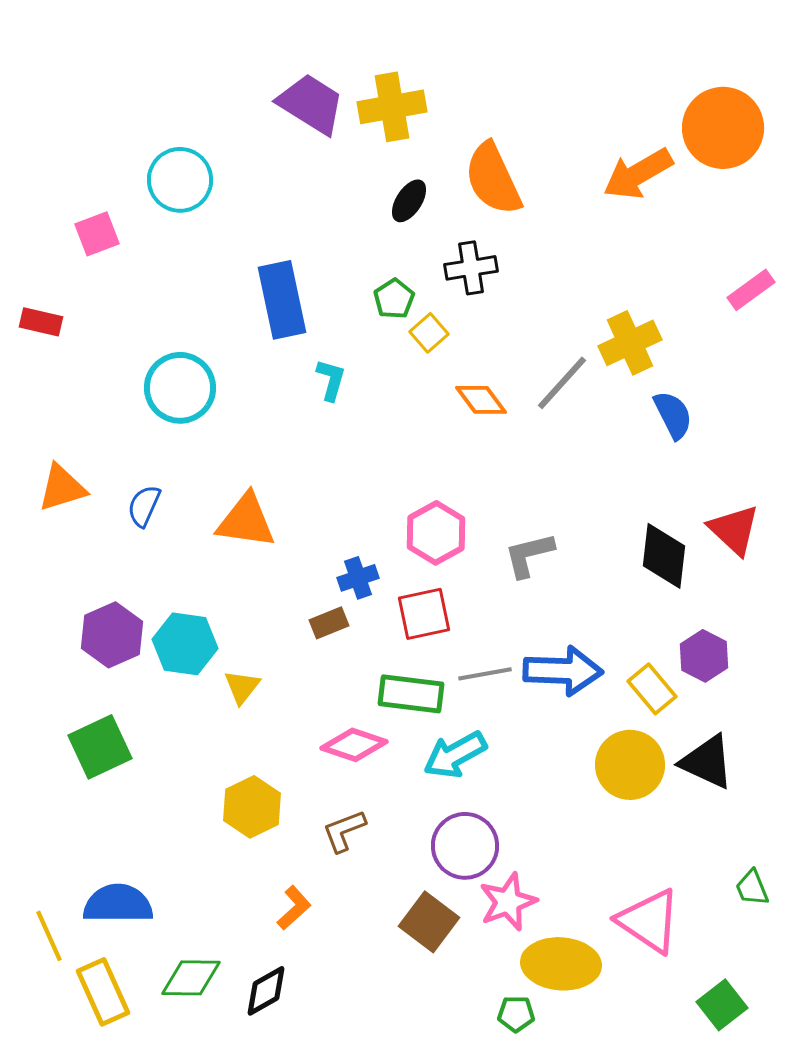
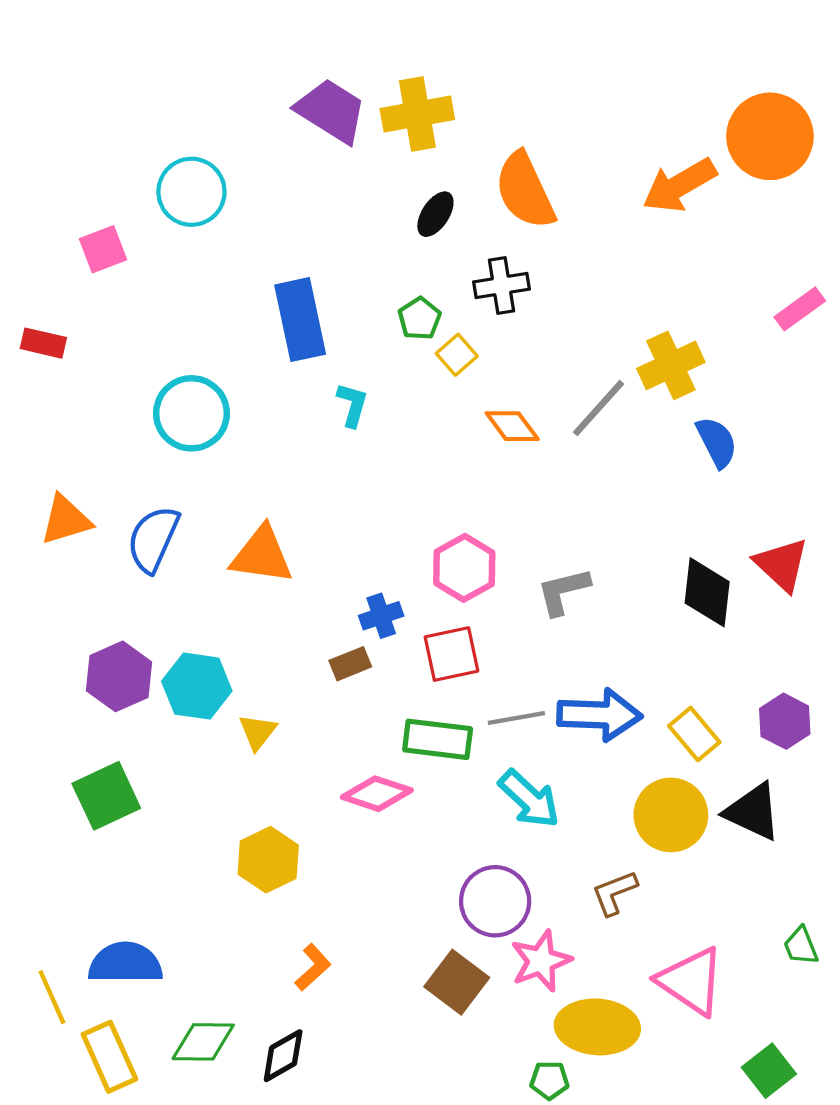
blue semicircle: (144, 506) -> (153, 539), size x1.5
purple hexagon: (704, 656) -> (785, 721), moved
cyan arrow: (455, 755) -> (529, 799), moved, turned -108
brown L-shape: (344, 831) -> (614, 893), moved

